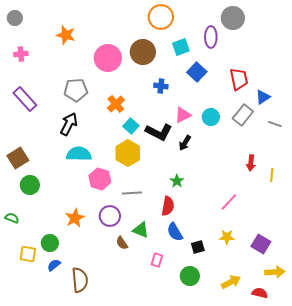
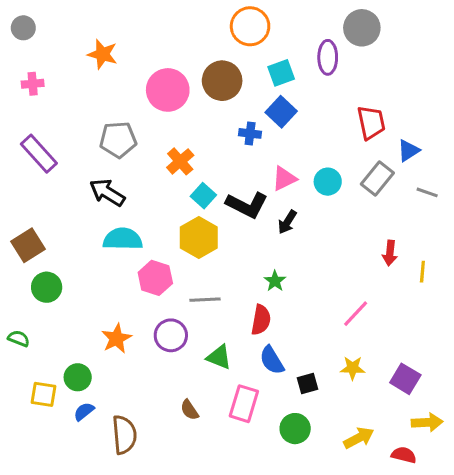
blue square: (197, 72) -> (281, 112), moved
black arrow: (69, 124) -> (107, 192), turned -85
brown semicircle: (122, 243) -> (189, 410), moved
pink rectangle: (157, 260) -> (244, 404), size x1.6

